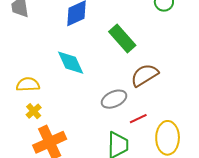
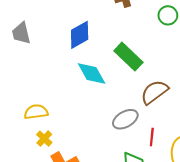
cyan diamond: (71, 63) -> (92, 73), moved
red line: (138, 119) -> (152, 137), turned -54

